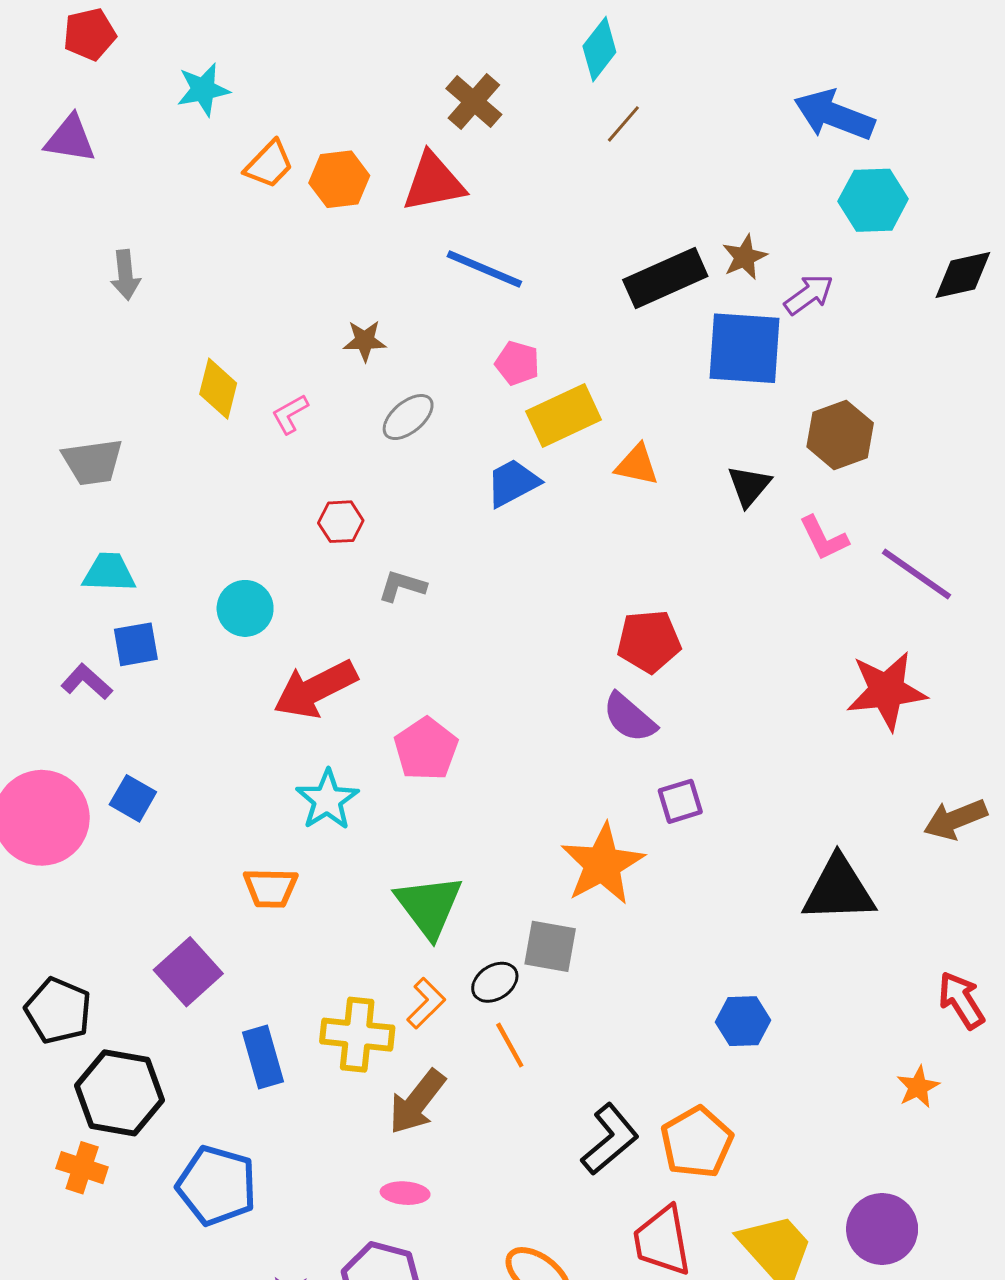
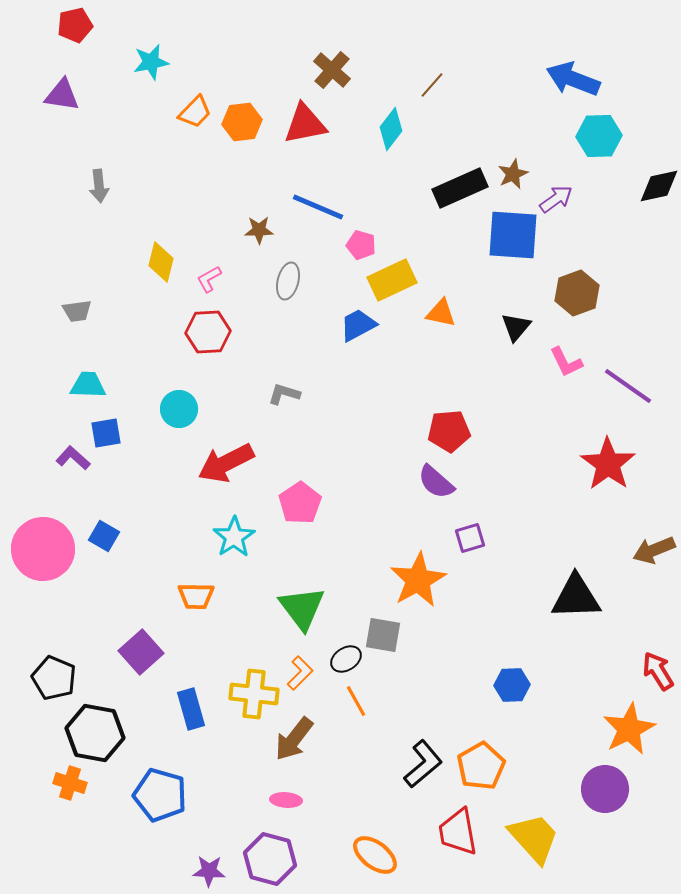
cyan diamond: (599, 49) -> (391, 129), moved
blue line: (484, 269) -> (318, 207), moved
gray ellipse: (408, 417) -> (288, 281), turned -36
gray trapezoid: (93, 462) -> (77, 311), size x0.7
red hexagon: (341, 522) -> (208, 332), moved, size x1.5
red star: (887, 691) -> (608, 464), turned -30
orange star: (918, 1087) -> (629, 729), size x1.8
purple circle: (882, 1229) -> (605, 789), moved

